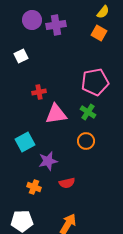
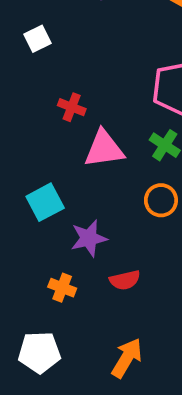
red cross: (39, 92) -> (72, 107), turned 32

